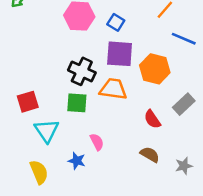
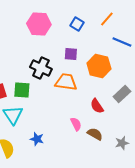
blue square: (116, 22) -> (77, 24), moved
purple square: (120, 54) -> (71, 54), size x0.6
green square: (77, 103) -> (22, 90), moved
pink semicircle: (97, 142) -> (76, 124), moved

